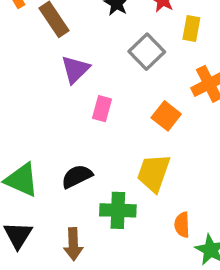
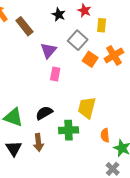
purple triangle: (75, 69) -> (48, 50), moved
orange square: (166, 116) -> (90, 59), moved
brown arrow: (73, 244) -> (38, 142), moved

